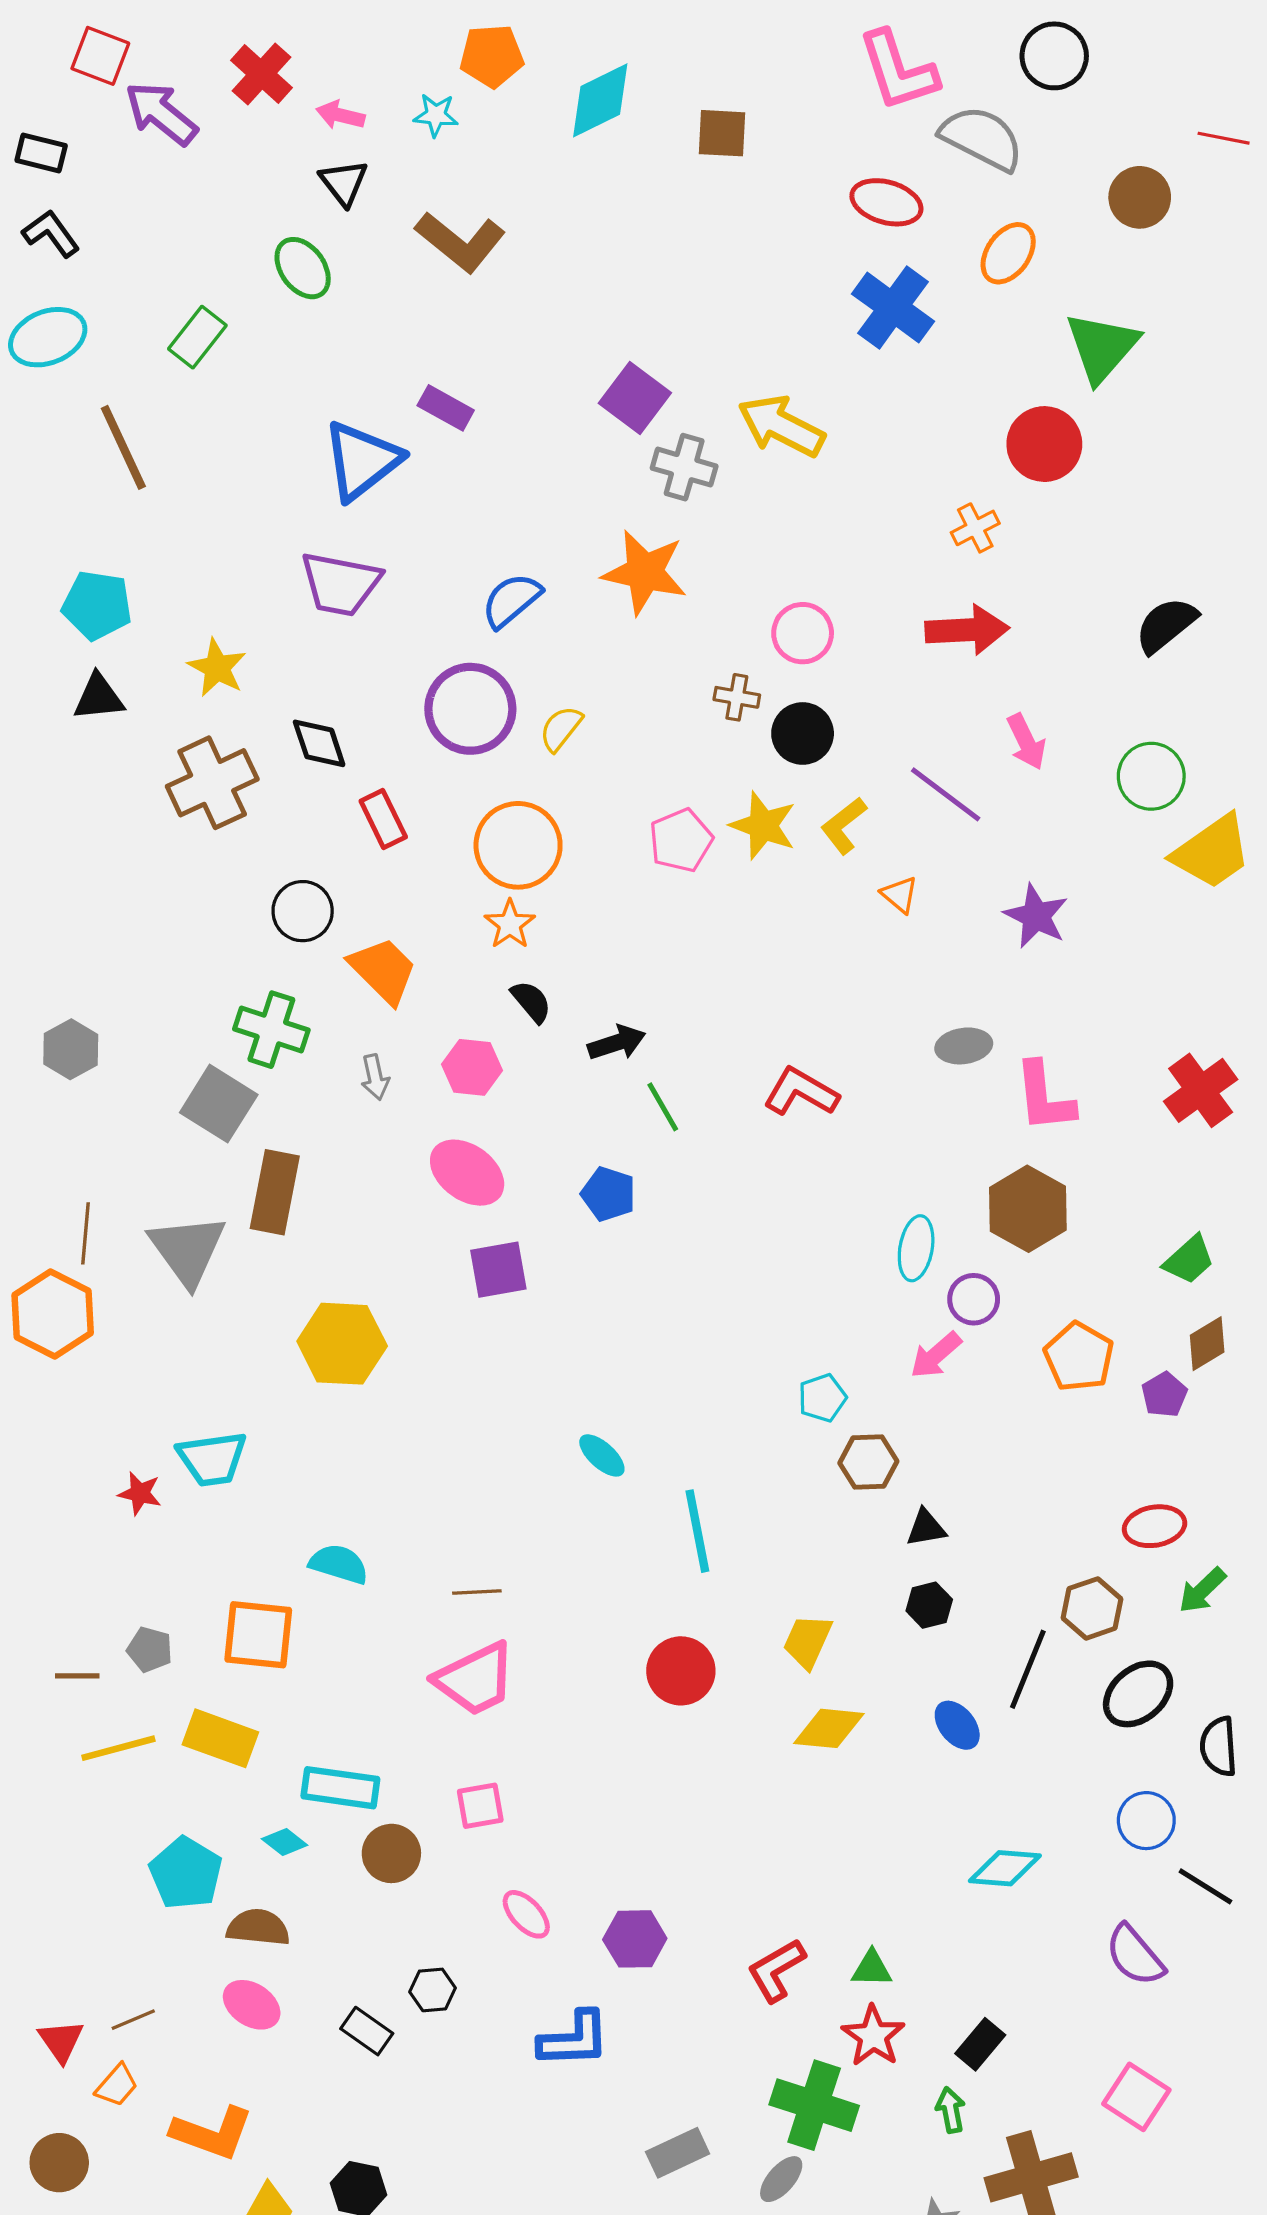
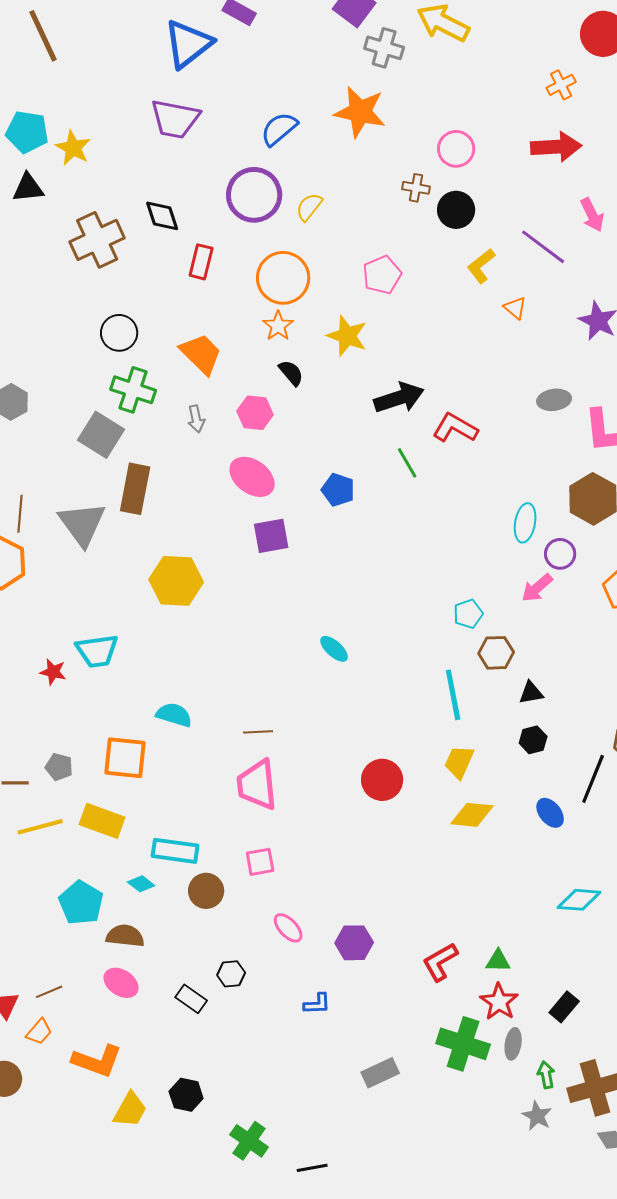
yellow star: (217, 668) -> (73, 148), moved
red rectangle: (383, 819) -> (201, 262), turned 40
yellow star: (763, 826) -> (347, 336), moved
black circle: (303, 911) -> (119, 333), moved
black arrow: (617, 1043) -> (399, 398), moved, size x1.4
green line: (663, 1107) -> (407, 463), moved
cyan line: (697, 1531) -> (453, 695), moved
pink trapezoid: (475, 1679) -> (257, 785), turned 110
blue L-shape: (574, 2039) -> (317, 1004), size x0.6
green arrow: (951, 2110) -> (546, 1075), moved
gray ellipse: (781, 2179) -> (513, 1044), moved, turned -32

